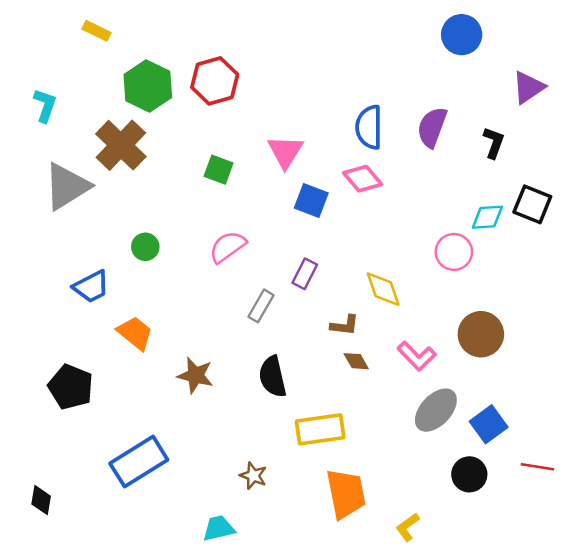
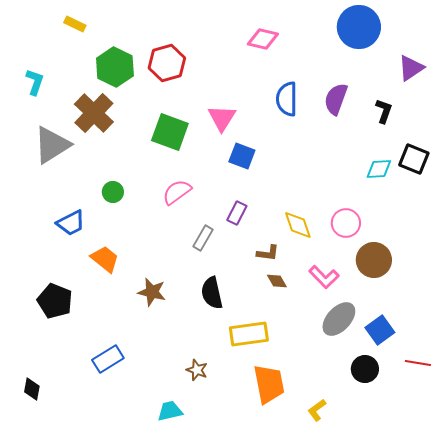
blue circle: (462, 35) -> (359, 27), size x1.4
green square: (219, 170) -> (170, 132), size x1.6
pink diamond: (363, 179) -> (263, 39), moved, turned -36
pink circle: (454, 252) -> (346, 223), moved
blue rectangle: (139, 462) -> (108, 359), size x0.7

